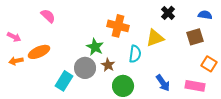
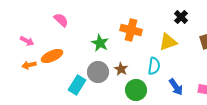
green star: (95, 47) -> (100, 43), moved
cyan semicircle: (135, 54) -> (154, 66), moved

